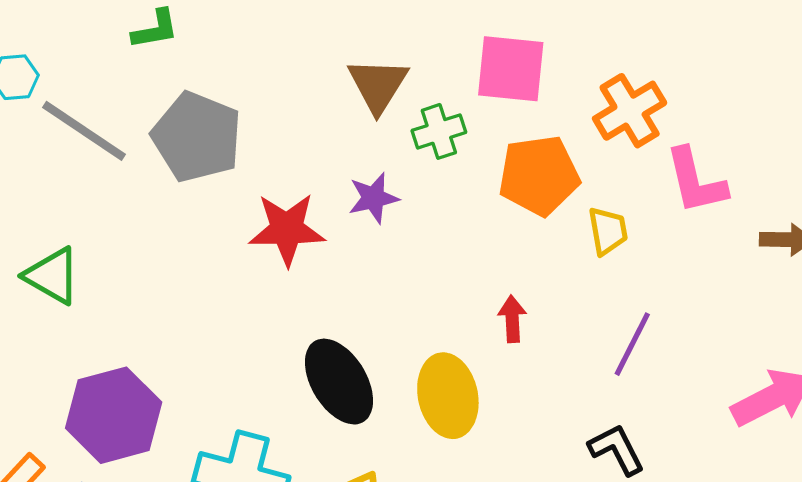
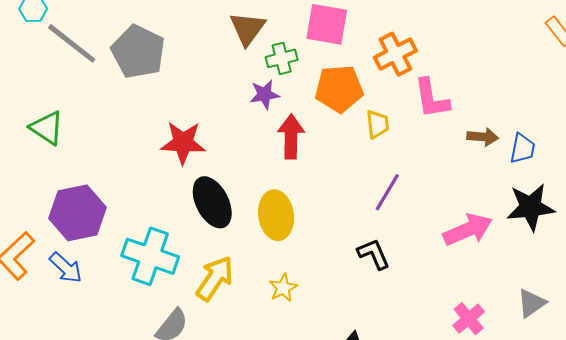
purple star: (373, 198) -> (265, 94), moved
red star: (287, 229) -> (183, 143), moved
red arrow: (512, 319) -> (291, 137), moved, size x1.6

